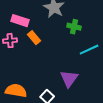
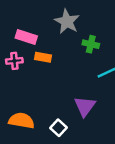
orange rectangle: (34, 38) -> (43, 57), turned -40

